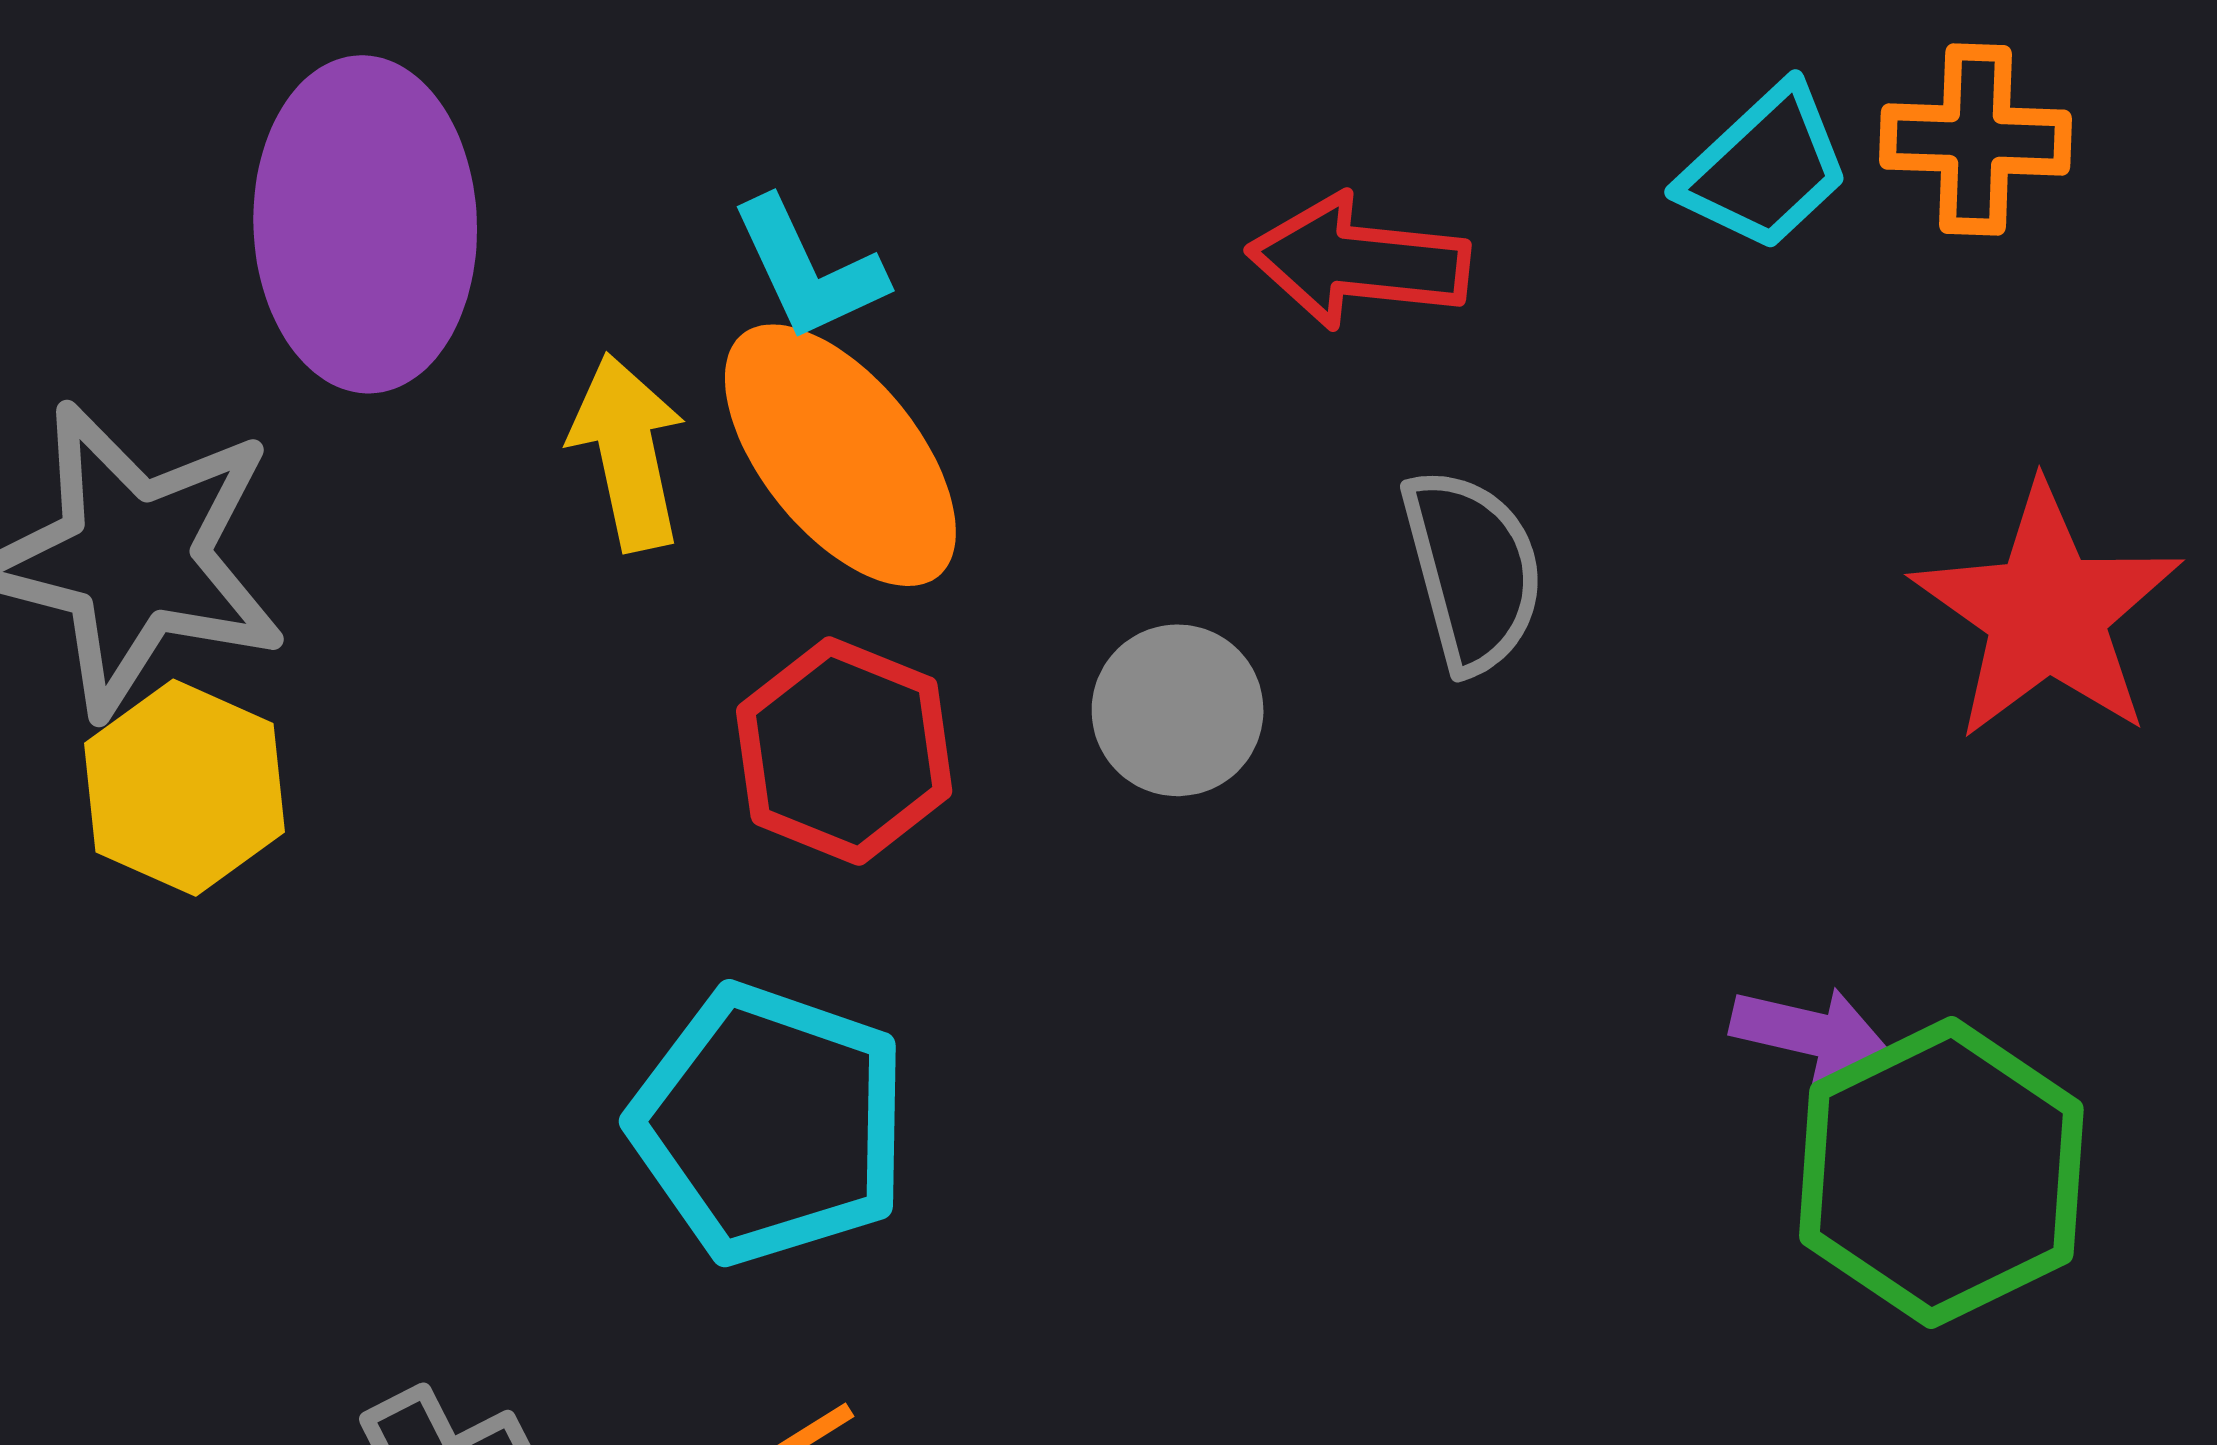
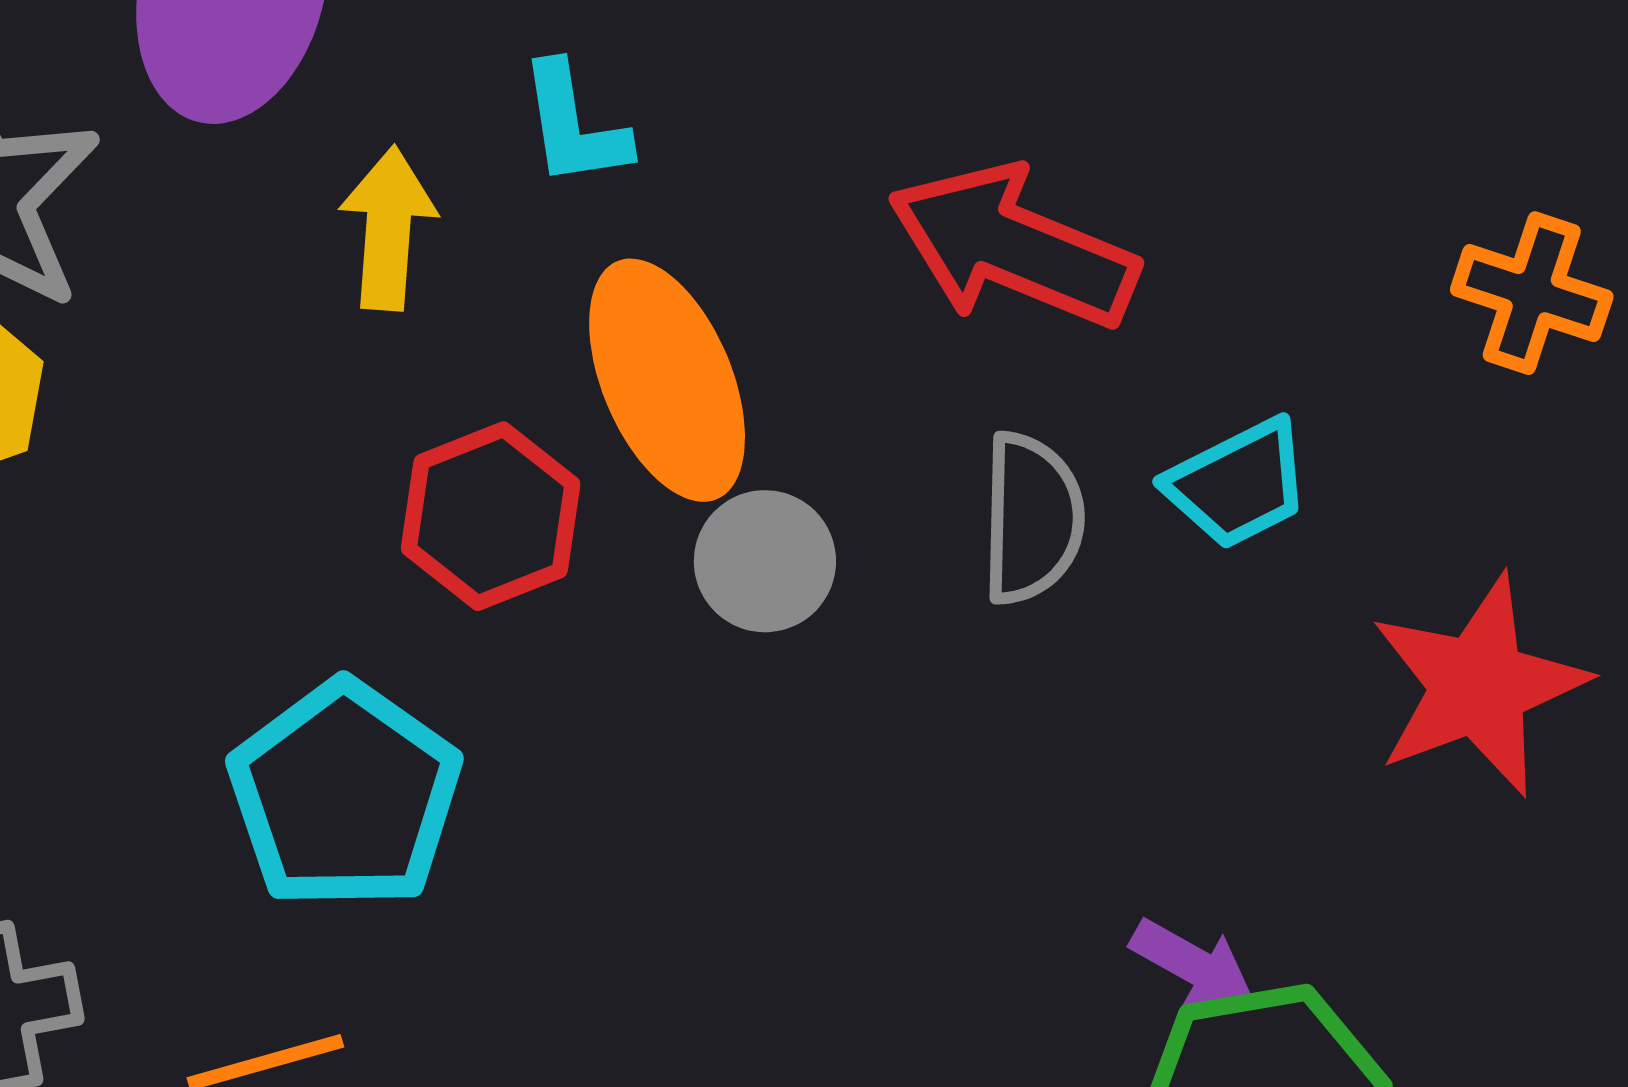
cyan trapezoid: (1765, 168) -> (1238, 484), moved
red arrow: (1358, 262) -> (1013, 247), size x1.4
orange ellipse: (840, 455) -> (667, 380), moved

